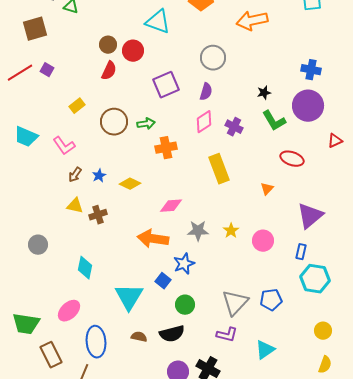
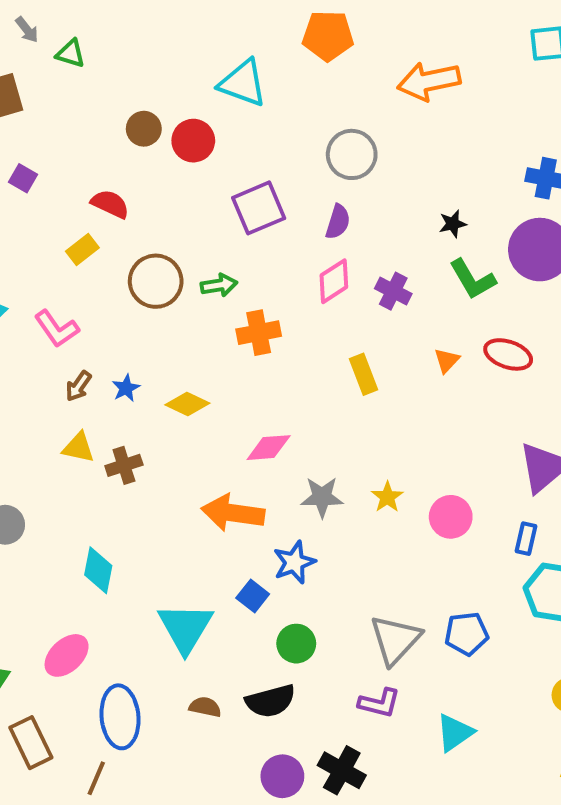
red semicircle: (109, 71) -> (110, 204), moved, turned -90
yellow rectangle: (219, 169) -> (364, 374), size x0.7
orange triangle: (267, 189) -> (447, 360), moved

